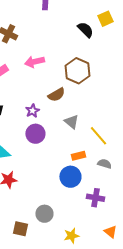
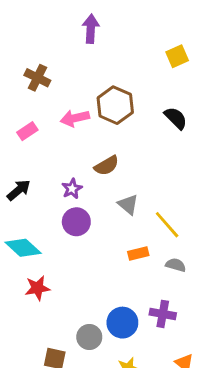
black semicircle: (85, 30) -> (176, 118), moved
brown hexagon: (77, 71) -> (115, 105), moved
blue circle: (70, 177) -> (122, 323), moved

